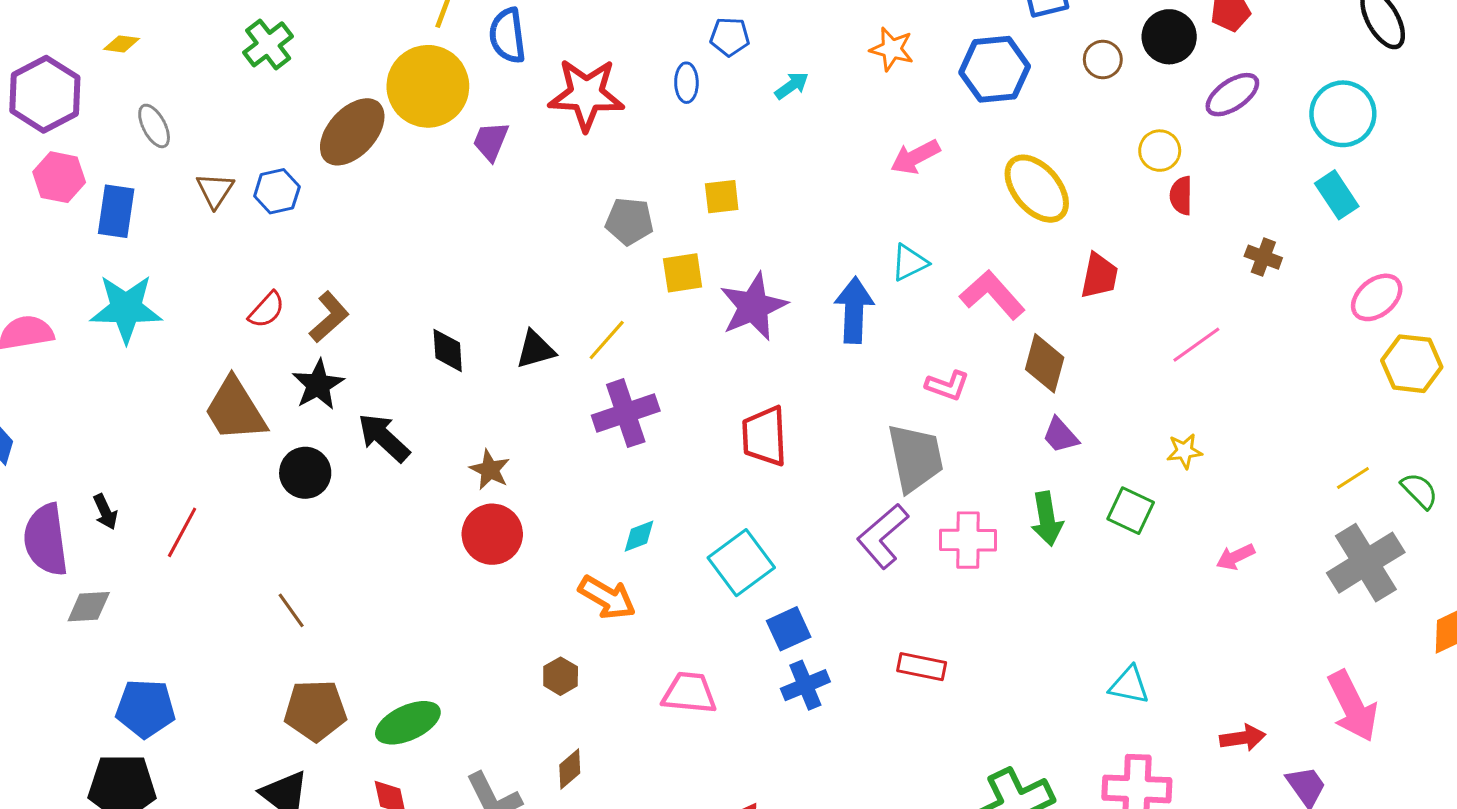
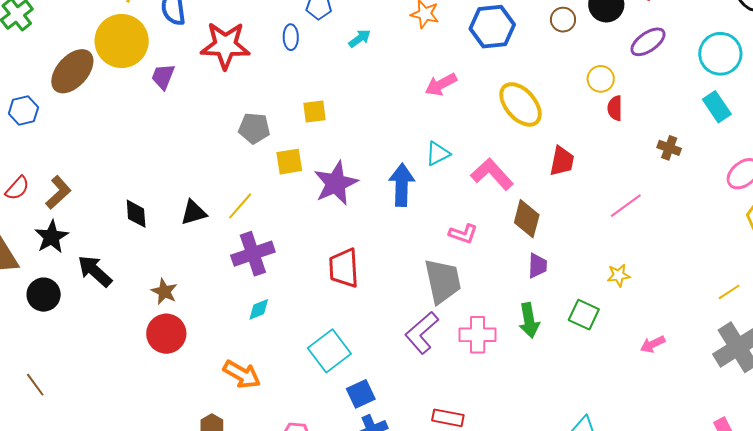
purple trapezoid: (1060, 435) -> (537, 266), turned -136
cyan diamond: (639, 536) -> (259, 309), moved

